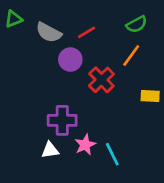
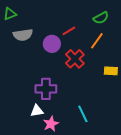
gray semicircle: (49, 32) -> (23, 35), moved, turned -36
red line: (87, 32) -> (69, 31), moved
pink star: (85, 145) -> (51, 124), moved

